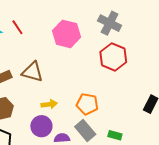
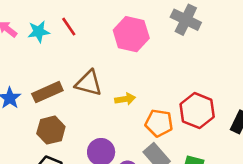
red hexagon: (113, 57) -> (197, 111), moved
yellow arrow: (49, 104) -> (125, 99), moved

